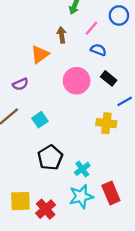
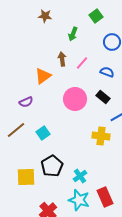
pink line: (91, 28) -> (82, 63), moved
blue semicircle: (98, 50) -> (107, 72), moved
cyan star: (81, 196) -> (79, 200), turned 30
yellow square: (20, 201) -> (26, 177), moved

